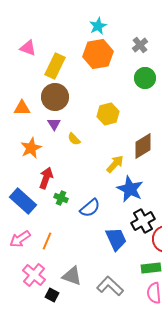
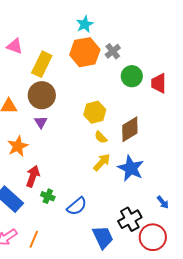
gray cross: (140, 45) -> (113, 51), moved
yellow semicircle: (74, 139) -> (101, 137), moved
brown diamond: (143, 146) -> (130, 129), moved
blue star: (130, 189) -> (131, 168), moved

